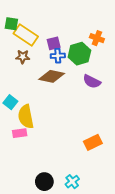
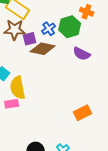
purple square: (54, 43) -> (30, 39), moved
blue cross: (58, 56) -> (49, 29), turned -32
brown star: (23, 57) -> (15, 30), size x1.5

